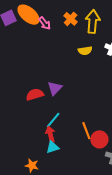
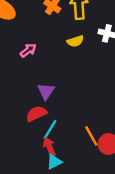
pink arrow: (45, 23) -> (28, 50), moved, turned -80
red semicircle: (35, 94) -> (36, 114), moved

